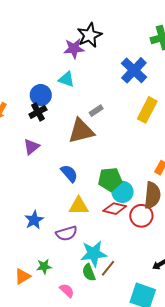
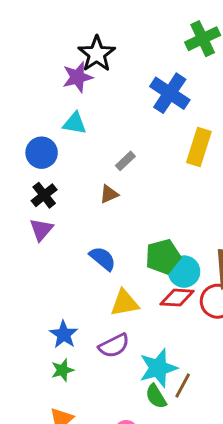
black cross: (38, 112) -> (44, 195), moved
brown triangle: (81, 131) -> (109, 194), size x0.5
green star: (44, 266) -> (62, 370), moved

